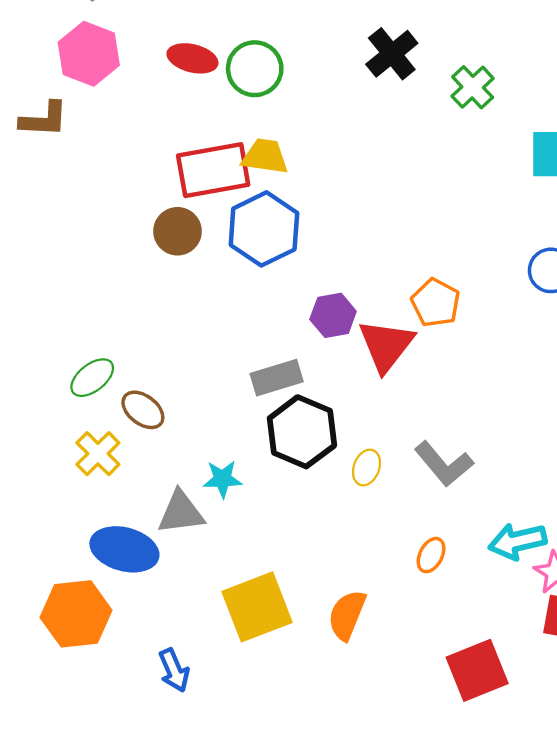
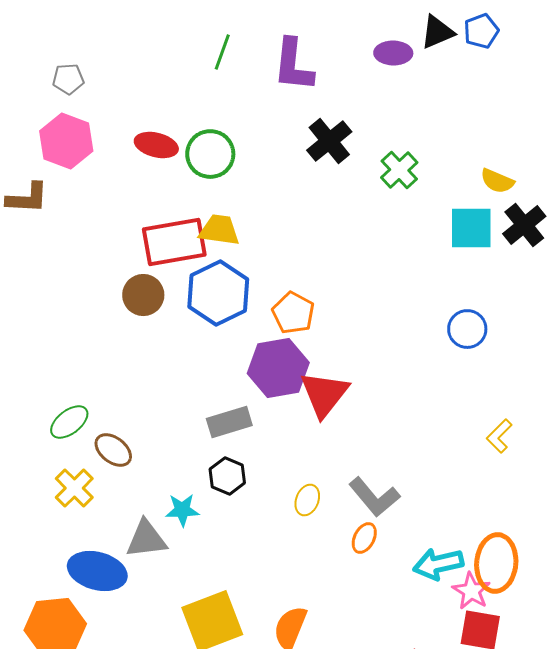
orange pentagon: (436, 303) -> (293, 313), moved
purple hexagon: (333, 315) -> (278, 368), size x1.5
black hexagon: (302, 432) -> (227, 476), moved, size x0.6
orange ellipse: (431, 555) -> (364, 538), moved

